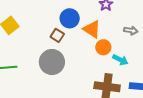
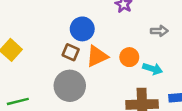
orange triangle: (92, 29) -> (97, 56), moved, turned -48

